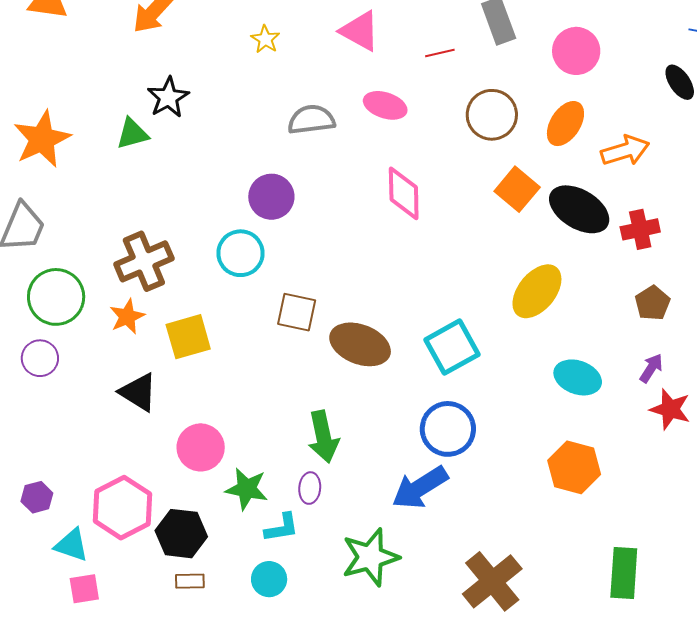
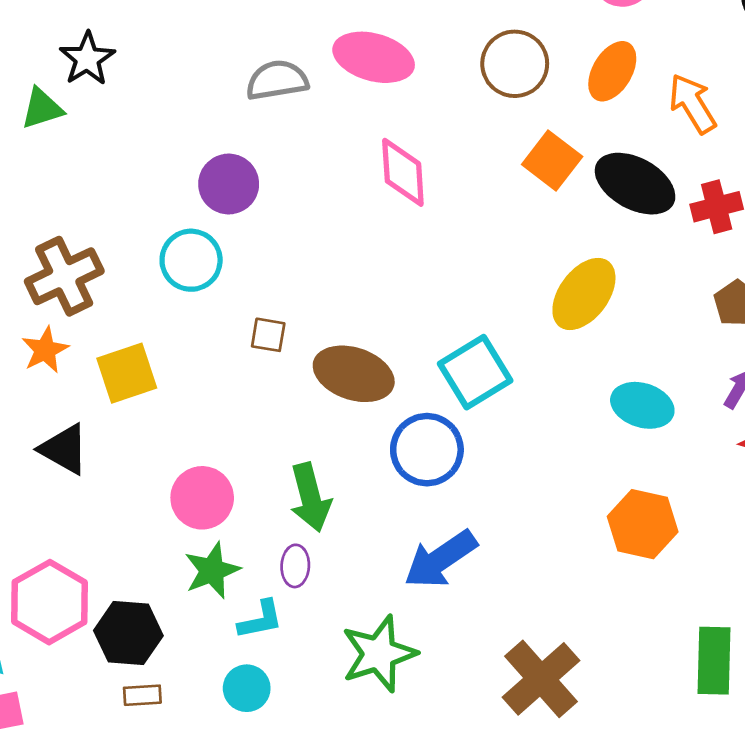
pink ellipse: (385, 105) -> (374, 57), size x1.4
orange arrow: (625, 151) -> (692, 104), turned -102
brown square: (297, 312) -> (268, 335), size x0.7
blue circle: (448, 429) -> (427, 450), moved
pink circle: (201, 447) -> (202, 498), moved
green star: (247, 489) -> (212, 570), turned -30

